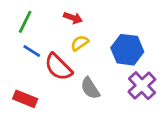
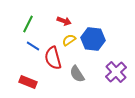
blue hexagon: (127, 50) -> (93, 39), moved
red semicircle: (58, 67) -> (53, 58), turned 30

